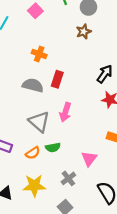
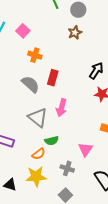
pink square: (35, 11) -> (23, 31), moved
gray semicircle: (33, 85) -> (30, 84), turned 30
orange semicircle: (33, 153) -> (39, 154), moved
gray cross: (68, 178) -> (67, 168), turned -32

